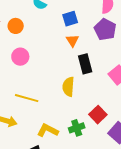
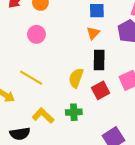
red square: (98, 115) -> (101, 90), moved
green cross: (77, 128) -> (74, 112), moved

